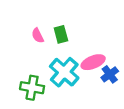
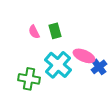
pink ellipse: (93, 62) -> (84, 56), turned 45

